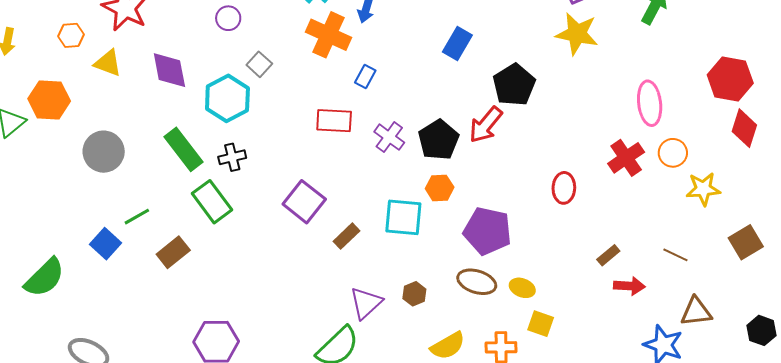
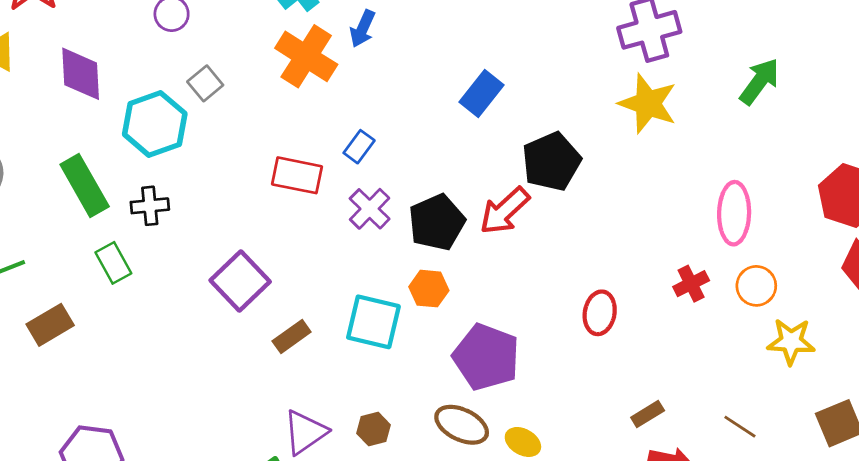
blue rectangle: (365, 77) -> (359, 147), moved
red cross: (626, 158) -> (691, 284), size x0.7
green rectangle: (212, 202) -> (113, 263), size x0.7

